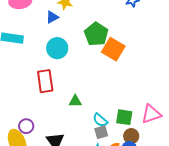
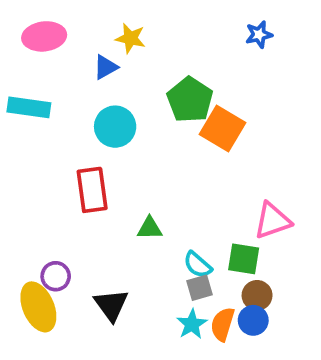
pink triangle: (151, 114) -> (272, 221), moved

